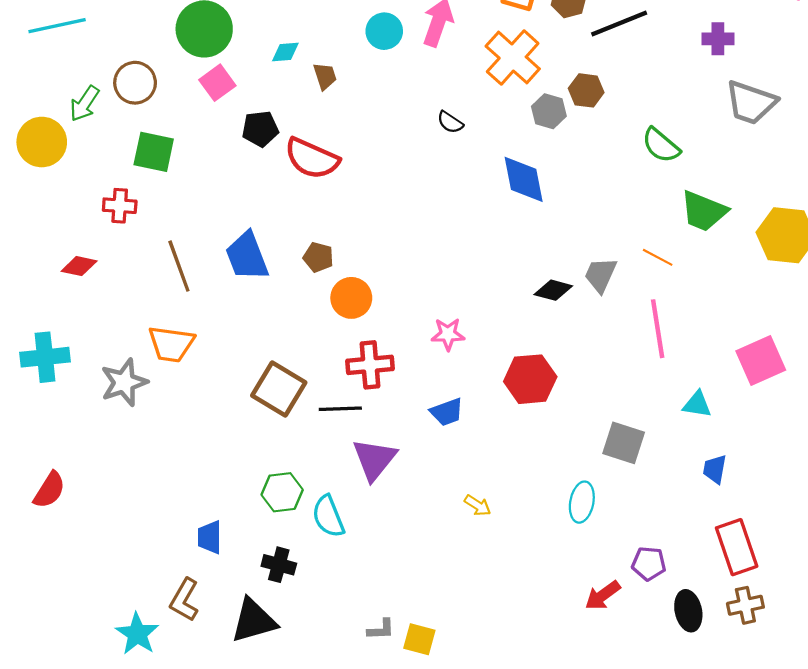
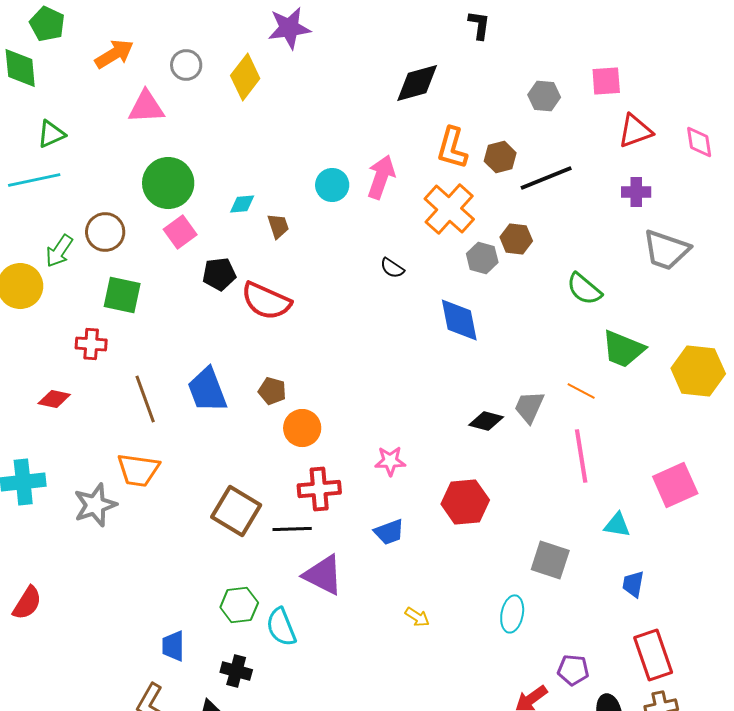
purple triangle: (374, 459) -> (323, 575), turned -42

